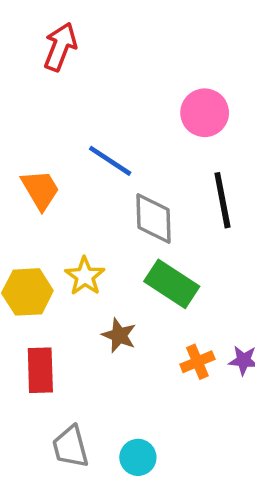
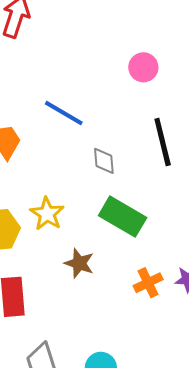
pink circle: (205, 113) -> (143, 67), size x0.7
gray diamond: (154, 219) -> (104, 161), size x0.6

